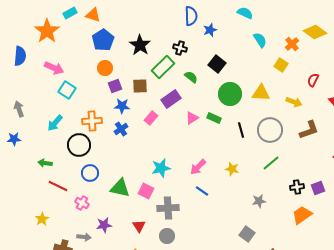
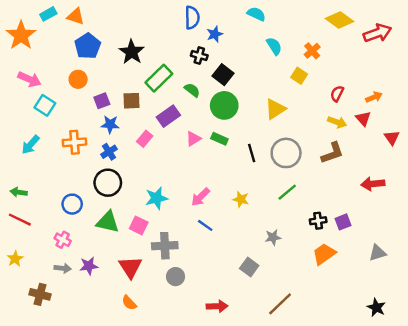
yellow diamond: (315, 32) -> (339, 20), moved
black cross: (180, 48) -> (199, 56), moved
orange circle: (105, 68) -> (78, 79), moved
yellow triangle: (261, 93) -> (275, 109), turned -36
green circle: (230, 94) -> (224, 105), moved
yellow arrow: (294, 102) -> (337, 122), moved
black circle: (79, 145) -> (108, 183), moved
red line: (58, 186) -> (20, 220), moved
red triangle: (139, 226) -> (130, 267), size x1.5
gray square: (247, 234) -> (249, 267), moved
gray circle: (167, 236) -> (176, 277), moved
gray arrow: (84, 237) -> (63, 268), moved

